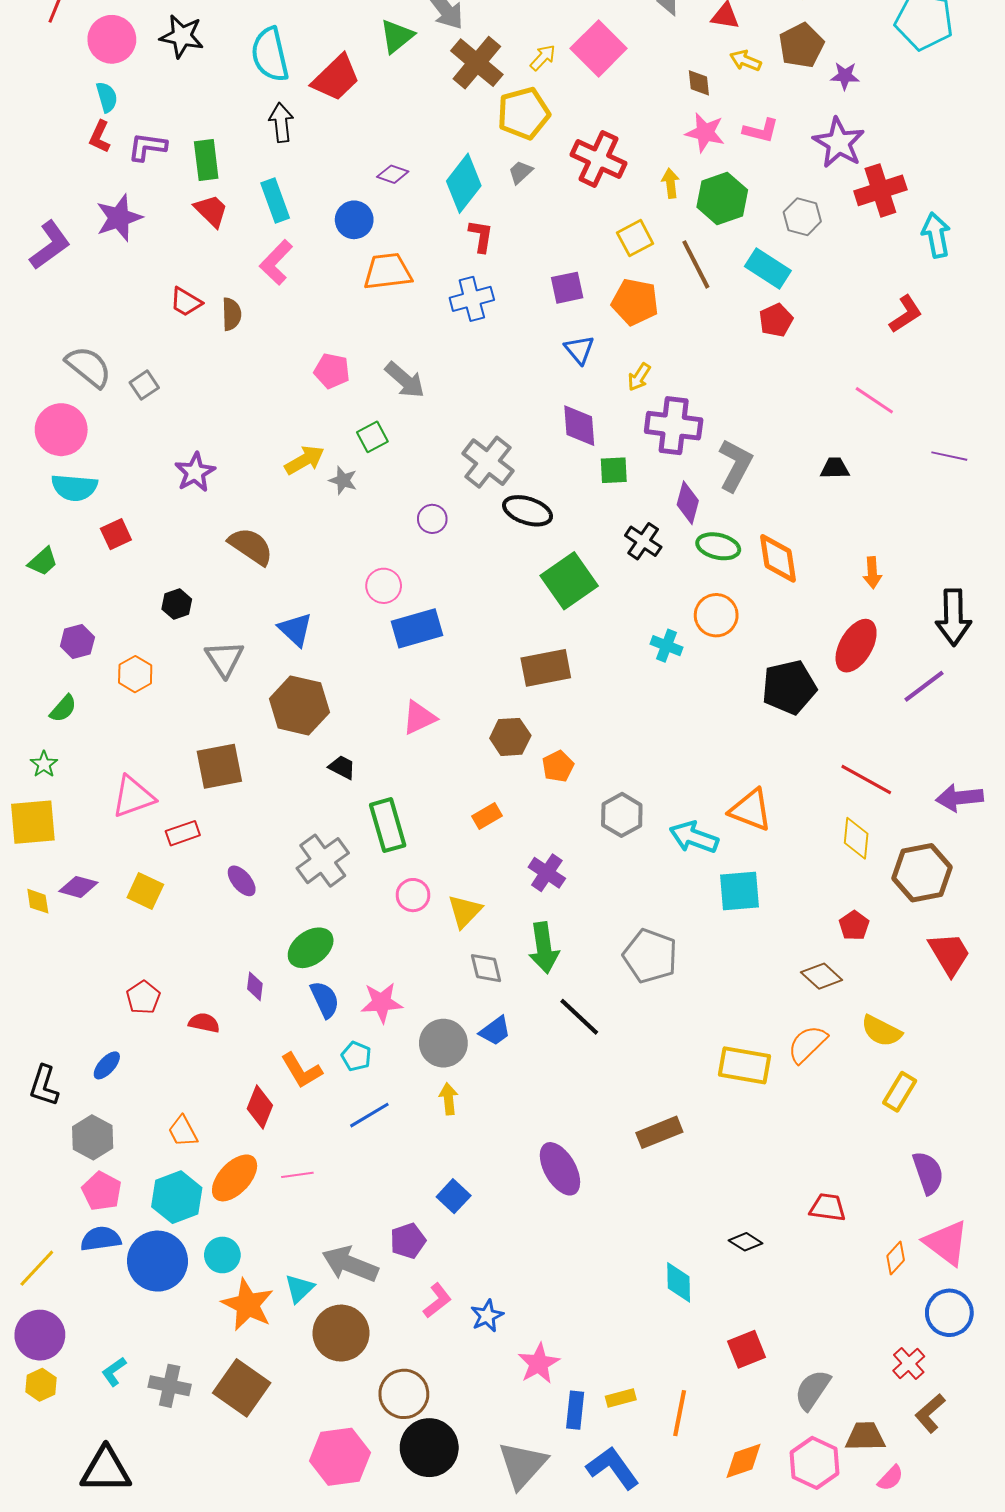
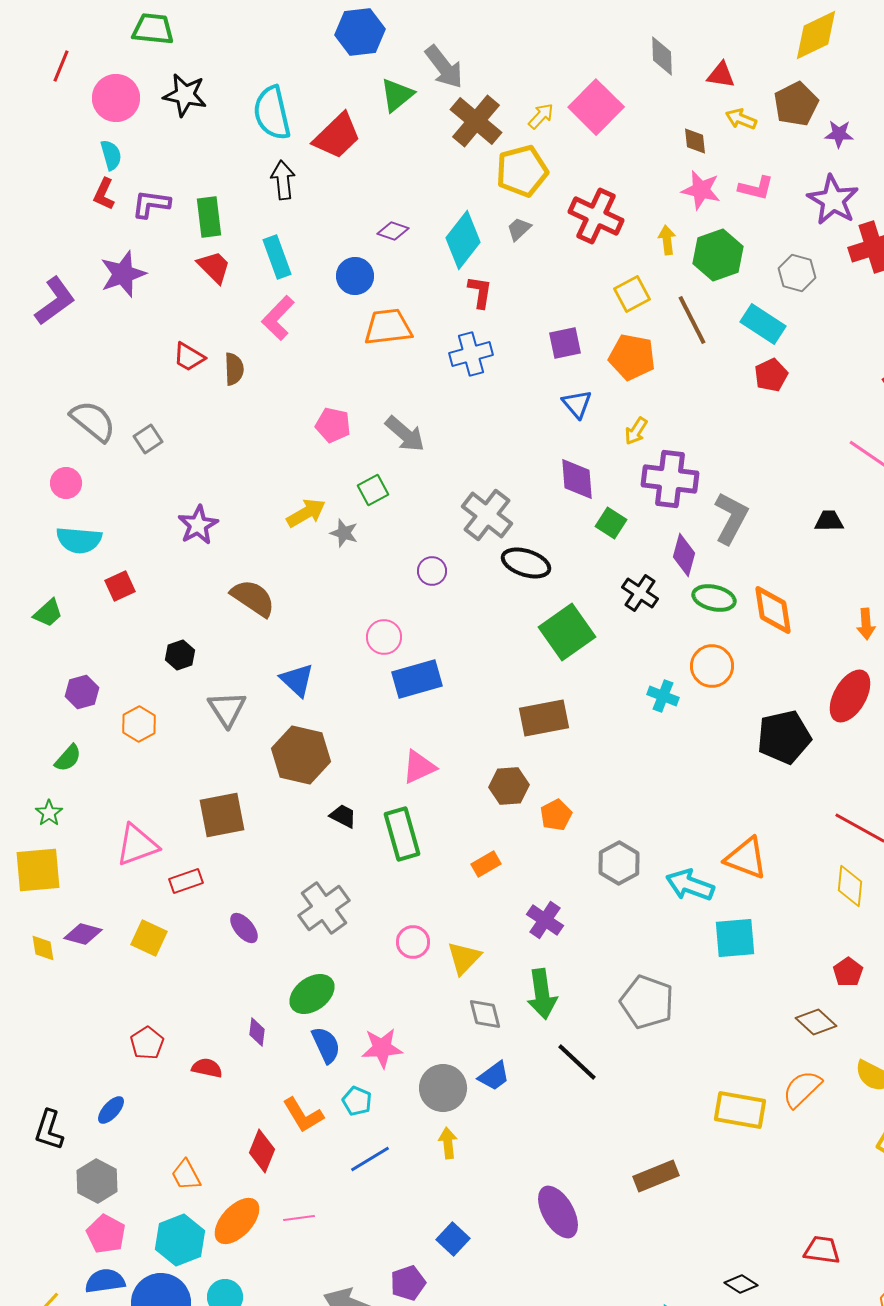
pink circle: (61, 430) -> (66, 483), size x0.6
green square: (614, 470) -> (611, 523), turned 36
green rectangle: (388, 825) -> (402, 834), moved

